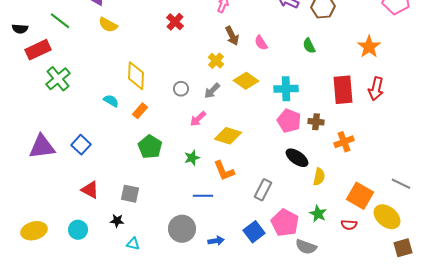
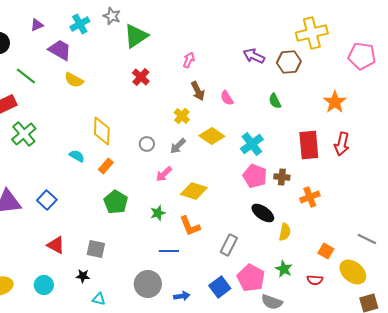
cyan cross: (286, 89) -> (252, 144), turned -35
orange square: (360, 196) -> (326, 251), size x0.6

